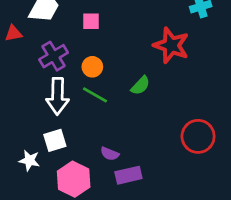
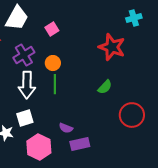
pink square: (91, 21) -> (52, 29), turned -32
green semicircle: (140, 86) -> (105, 87), moved
green line: (95, 95) -> (55, 84), turned 60

